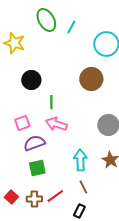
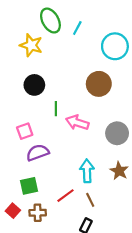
yellow star: (14, 43) -> (31, 45), moved
pink arrow: (56, 124) -> (77, 123), moved
green square: (37, 168) -> (29, 186), moved
red line: (55, 196) -> (66, 196), moved

